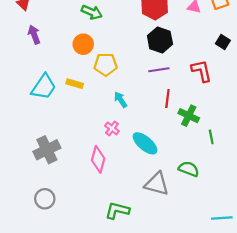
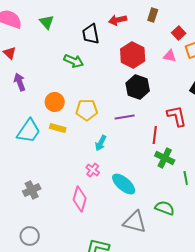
orange circle: (83, 44) -> (55, 102), moved
purple line: (159, 70) -> (125, 117), moved
red line: (167, 99) -> (155, 135), moved
cyan arrow: (120, 100) -> (101, 143), turned -119
gray cross: (47, 150) -> (32, 190), size x0.7

